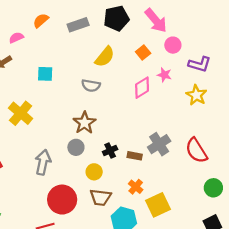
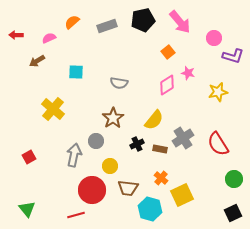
pink circle: (173, 45) -> (214, 38), moved
yellow semicircle: (105, 57) -> (154, 120), moved
purple L-shape: (200, 64) -> (233, 56), moved
yellow star: (196, 95) -> (218, 92), turned 30
gray circle: (76, 147) -> (96, 141), moved
yellow circle: (94, 172) -> (110, 166), moved

